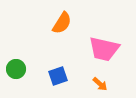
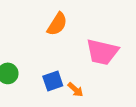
orange arrow: (100, 84) -> (75, 90), moved

